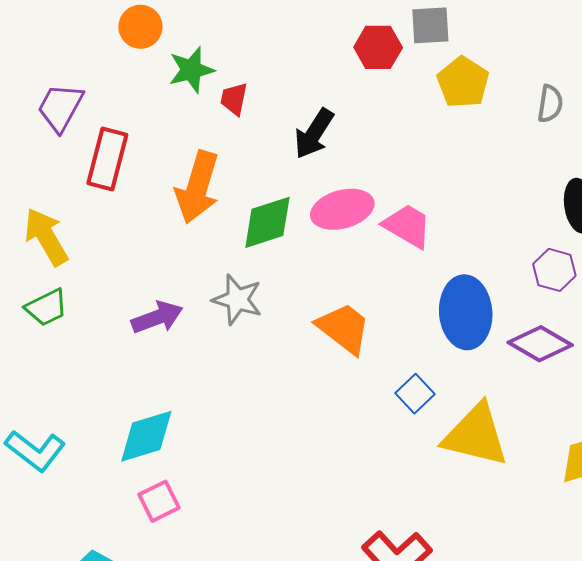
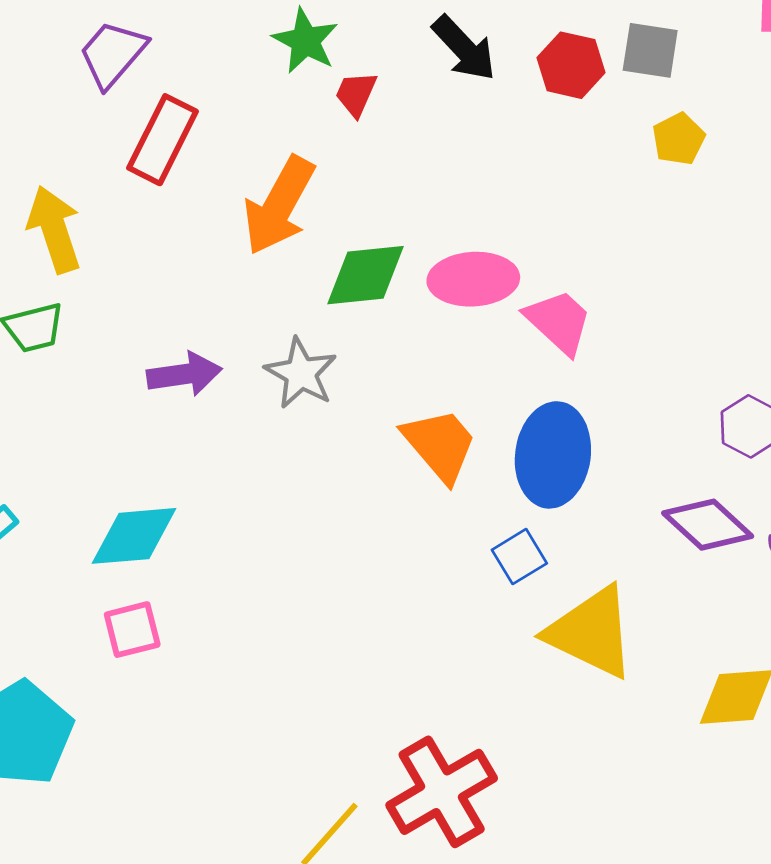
green star: (191, 70) -> (305, 41), turned 30
yellow pentagon: (463, 82) -> (679, 139), size x0.7
black arrow: (314, 134) -> (464, 48), moved, turned -88
blue ellipse: (466, 312) -> (553, 455), moved

